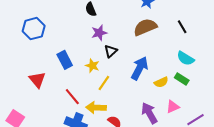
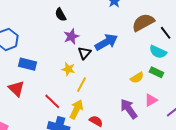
brown semicircle: (145, 27) -> (143, 22), moved
black line: (182, 27) -> (166, 33), moved
blue rectangle: (65, 60) -> (27, 64), moved, turned -42
blue arrow: (140, 68) -> (106, 42), moved, turned 40
yellow arrow: (96, 108) -> (76, 109), turned 120

